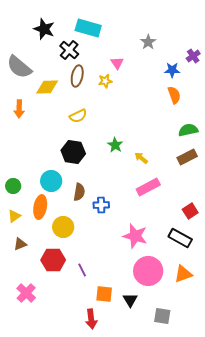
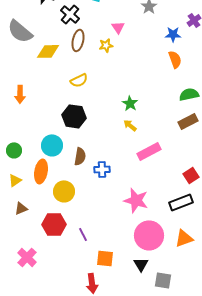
orange arrow: (19, 109) -> (20, 94), moved
green star: (115, 145) -> (130, 103), moved
yellow arrow: (141, 158) -> (130, 125), moved
black rectangle: (180, 238) -> (181, 202), turned -50
black triangle: (130, 300) -> (141, 264), moved

